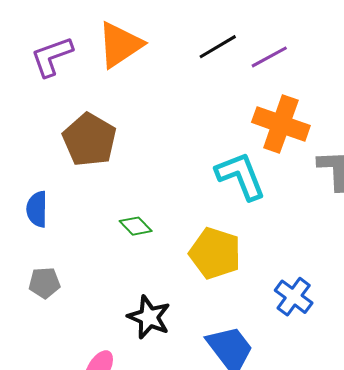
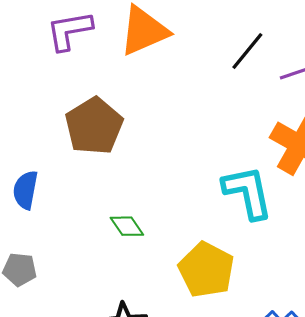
black line: (218, 47) -> (247, 51), turned -30

